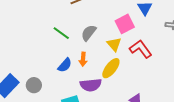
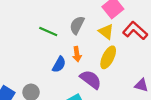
purple semicircle: (91, 85) -> (91, 79), turned -125

